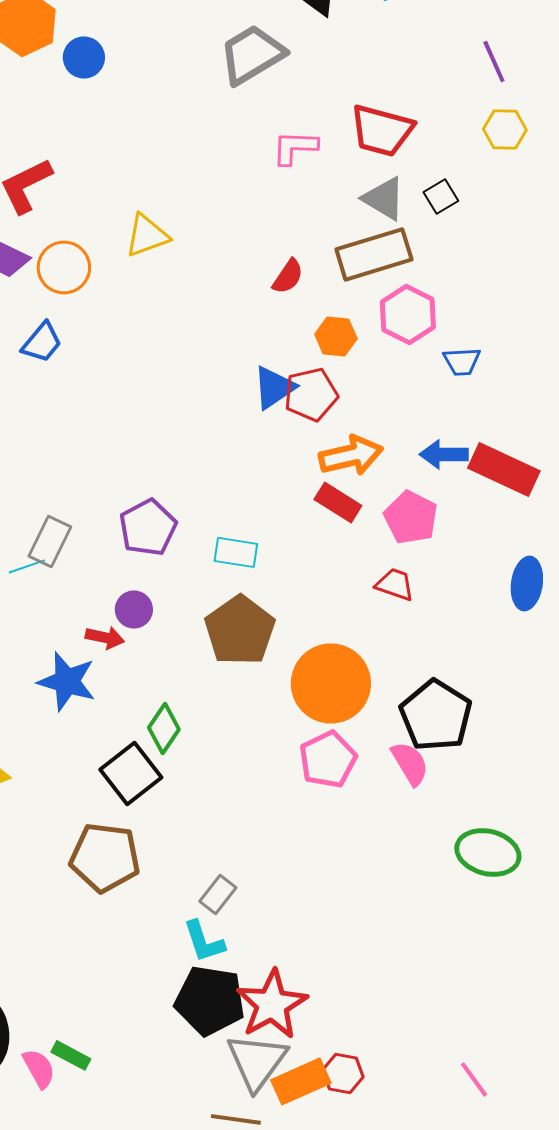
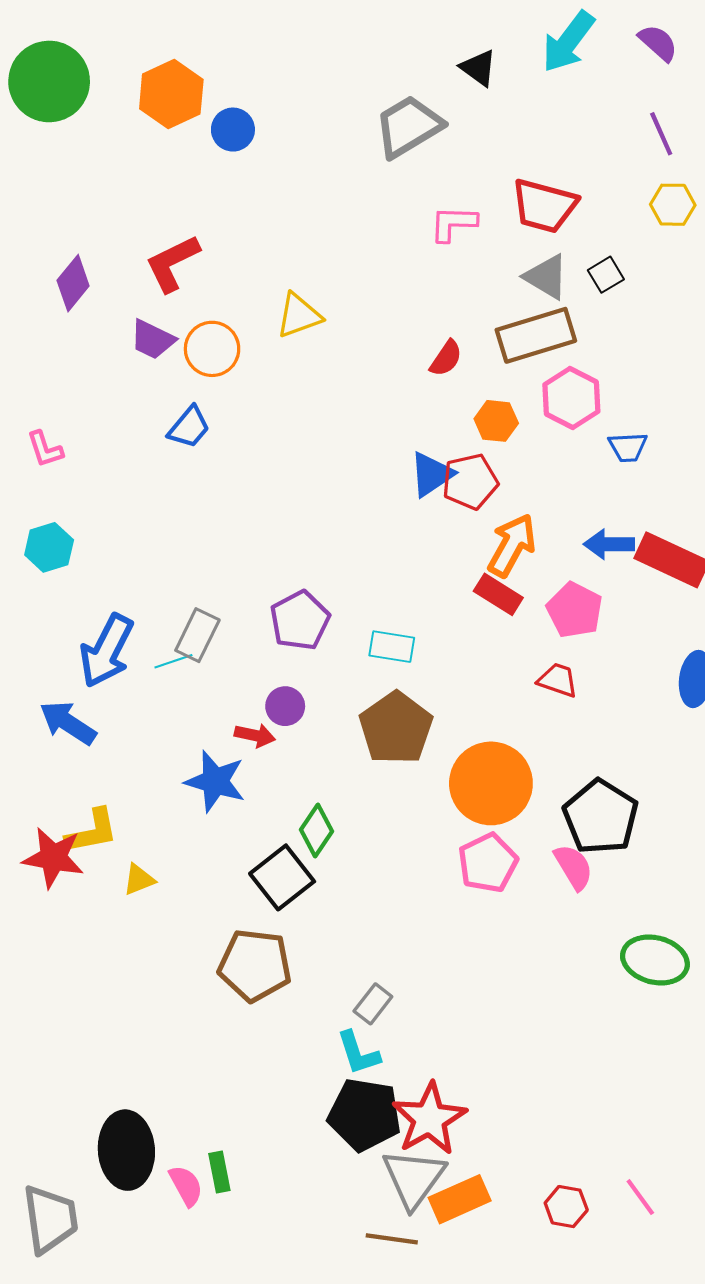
orange arrow: (351, 455) -> (512, 545), turned -48
green rectangle: (71, 1055) -> (219, 1172), turned 51
red hexagon: (343, 1073) -> (566, 1207), moved

